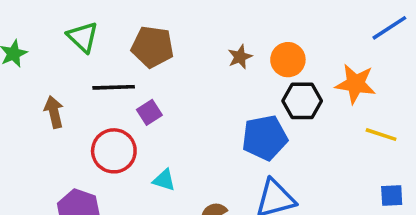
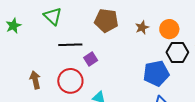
brown pentagon: (152, 47) -> (106, 21), moved
brown arrow: (54, 112) -> (35, 80), moved

